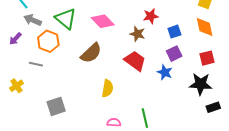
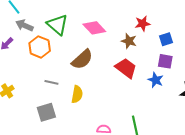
purple square: (174, 54) -> (165, 61), turned 35
gray line: (36, 64) -> (51, 82), moved
yellow semicircle: (107, 88) -> (77, 94), moved

